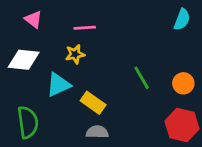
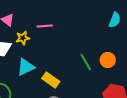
yellow star: (75, 54) -> (23, 38), moved
orange circle: (183, 83) -> (108, 60), moved

